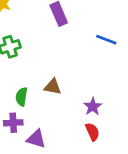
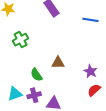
green semicircle: (22, 97) -> (36, 75), turned -32
red semicircle: (92, 132) -> (94, 90), turned -96

